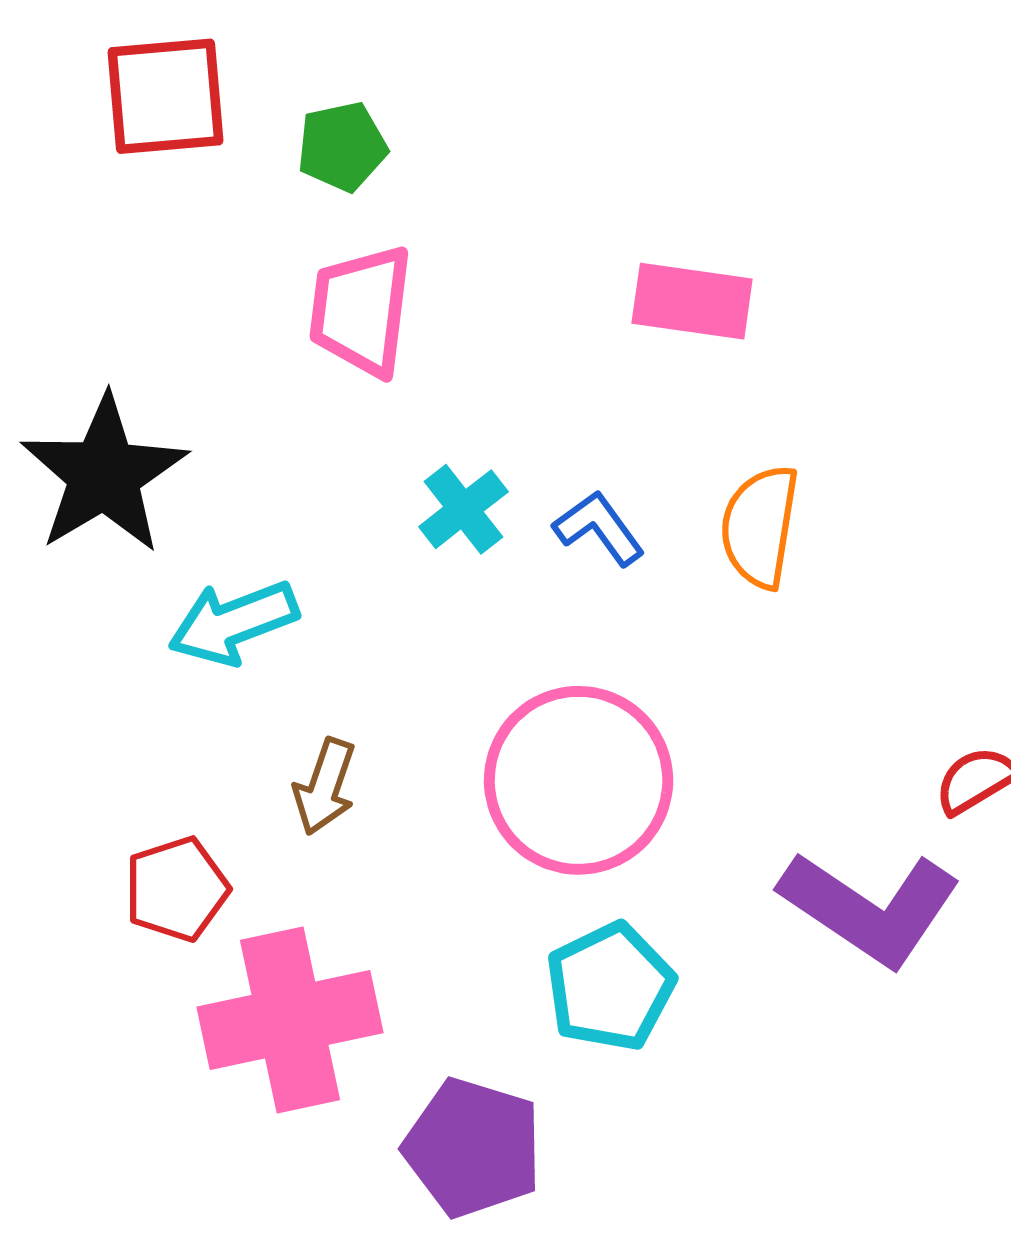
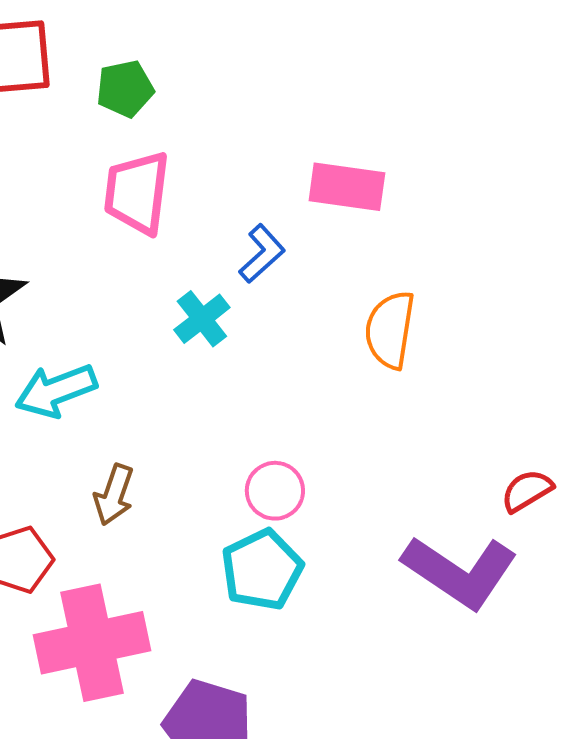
blue L-shape: (599, 528) -> (262, 254), moved, turned 84
pink circle: (579, 780) -> (275, 491), size x0.5
cyan pentagon: (610, 987) -> (262, 570), moved

